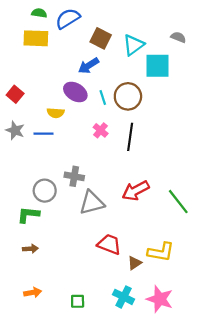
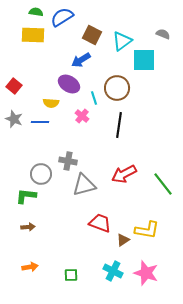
cyan line: (103, 97) -> (94, 98), moved
pink cross: (101, 130) -> (82, 116), moved

